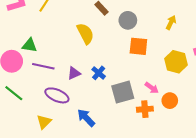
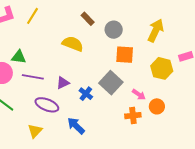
yellow arrow: (171, 23) -> (156, 30), size x1.6
yellow semicircle: (85, 34) -> (73, 44), turned -40
blue cross: (99, 73) -> (86, 94), moved
gray square: (123, 92) -> (111, 83), moved, turned -30

